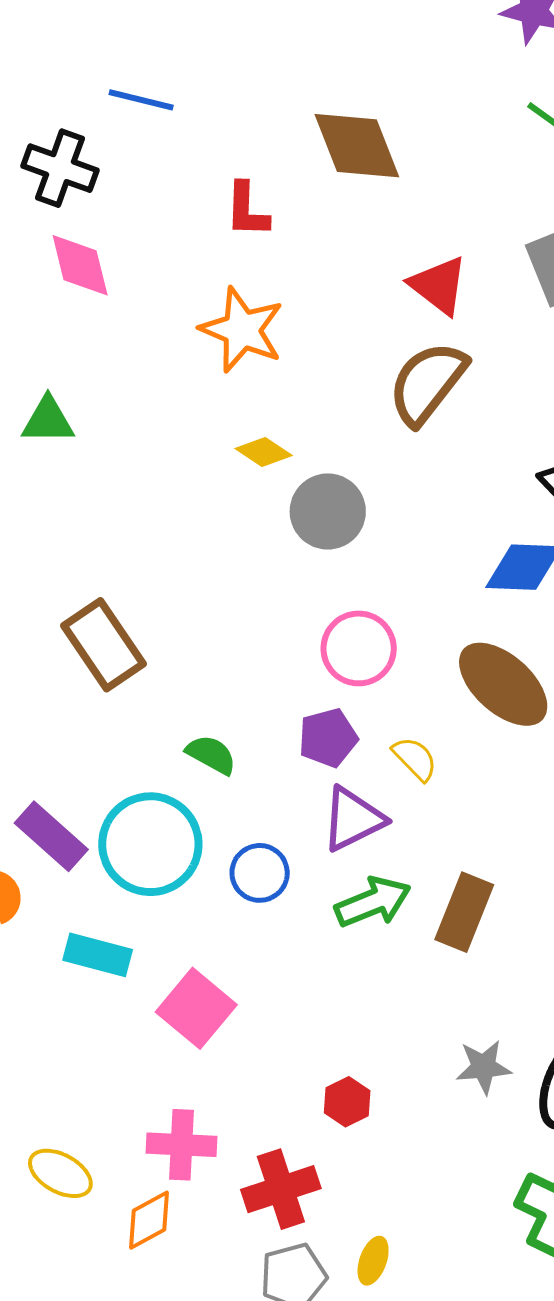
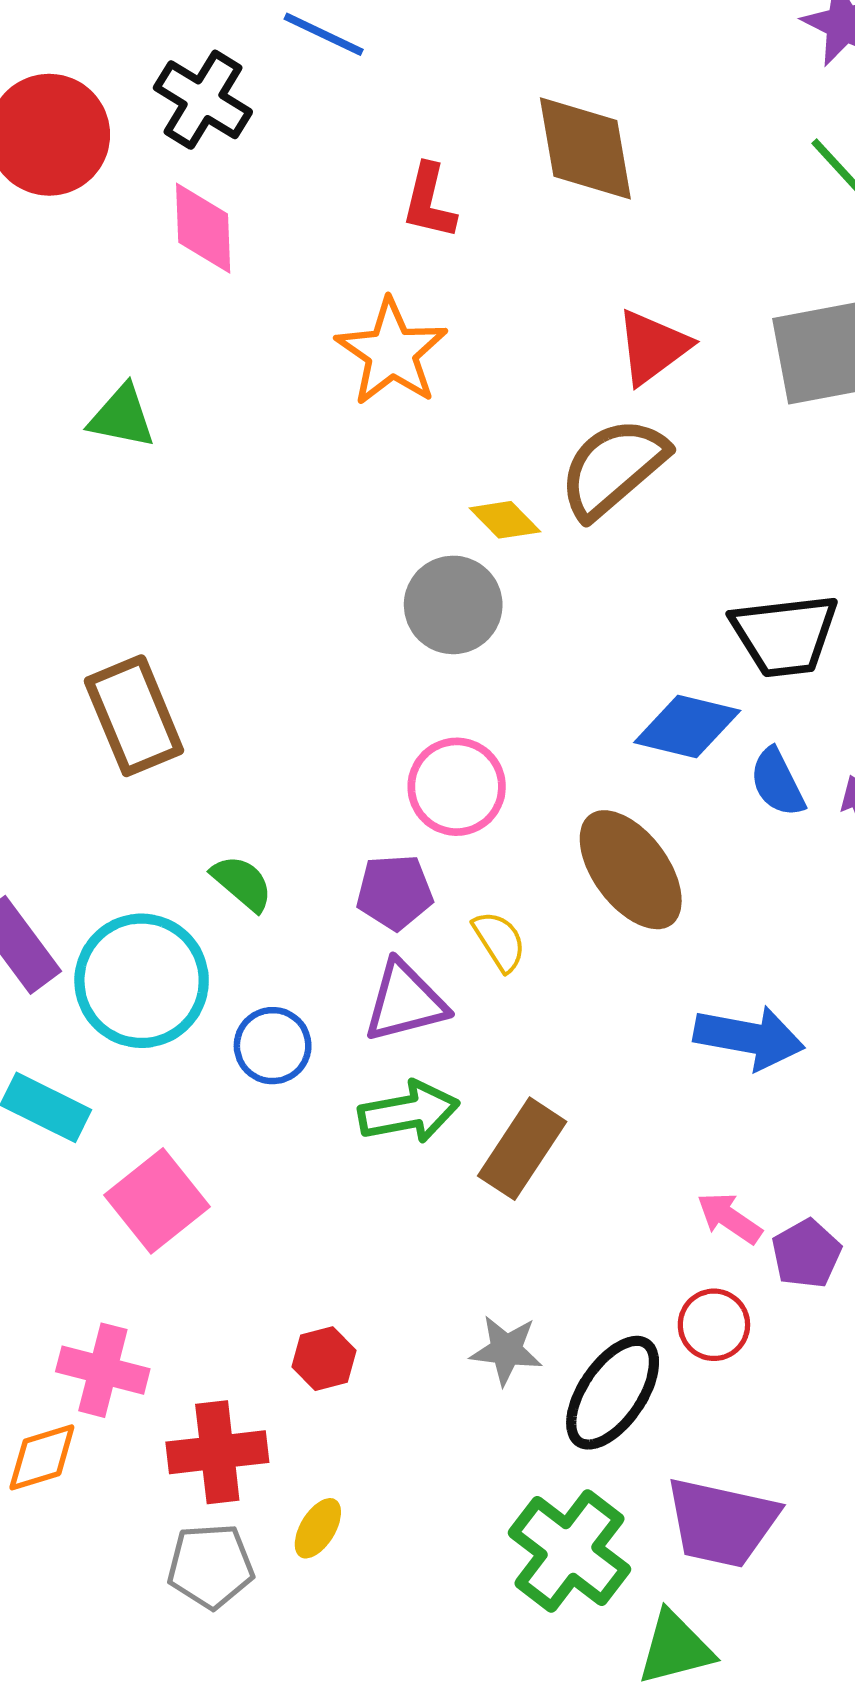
red triangle: (439, 285) -> (653, 347), turned 34
yellow diamond: (264, 452) -> (505, 520), moved
yellow ellipse: (373, 1261) -> (318, 1528), moved

